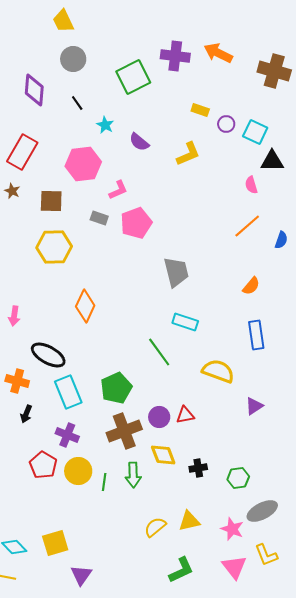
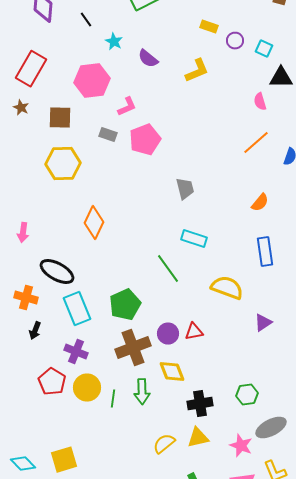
cyan square: (255, 132) -> (264, 49), size x0.7
gray trapezoid: (176, 272) -> (185, 189), size x0.7
black cross: (198, 468) -> (200, 404), moved, size x1.4

